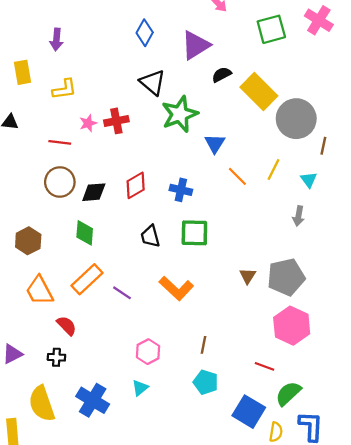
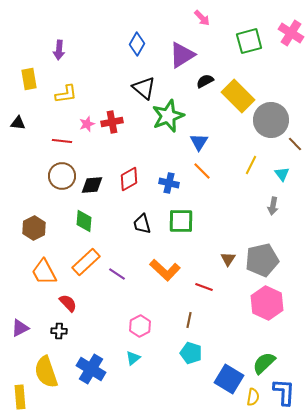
brown line: (323, 146) -> (295, 144), turned -56
orange line: (237, 176) -> (202, 171), moved
red line: (265, 366) -> (204, 287), moved

